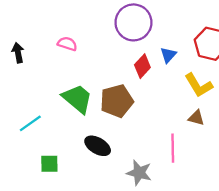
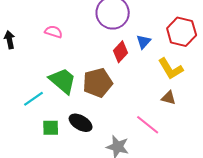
cyan line: (30, 123) -> (34, 99), moved
pink line: (173, 148) -> (148, 125), turned -50
green square: (49, 164) -> (51, 128), moved

